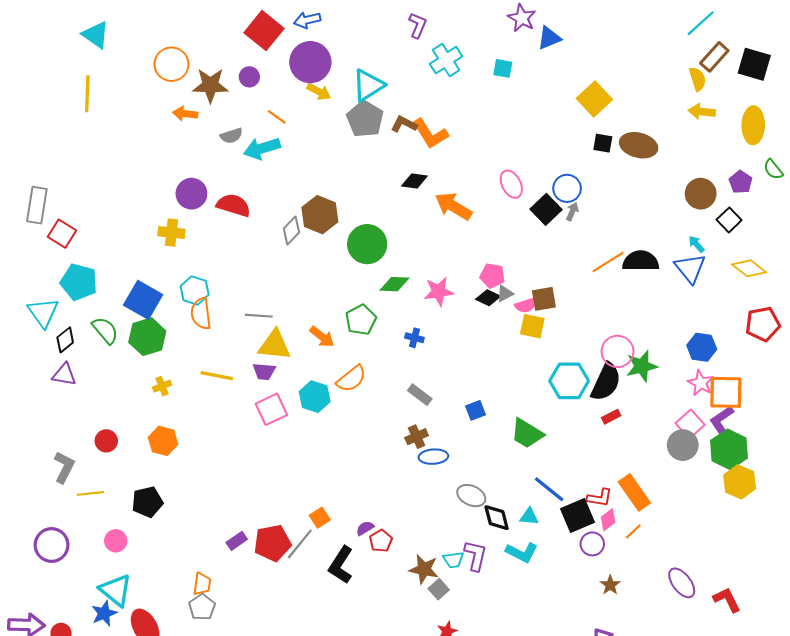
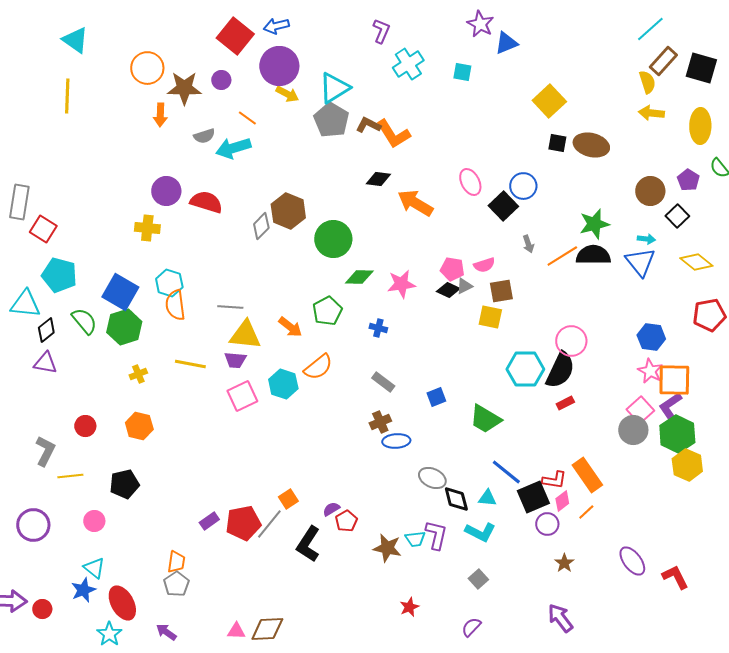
orange arrow: (185, 114) -> (160, 115), turned -95
gray arrow: (572, 212) -> (528, 244), moved, turned 138
cyan arrow: (696, 244) -> (646, 239), turned 138
pink semicircle: (526, 305) -> (484, 265), moved
cyan triangle: (43, 313) -> (25, 304), turned -48
green star: (642, 366) -> (594, 224), moved
gray square: (439, 589) -> (478, 579), moved
cyan triangle: (116, 590) -> (94, 568), size x0.7

